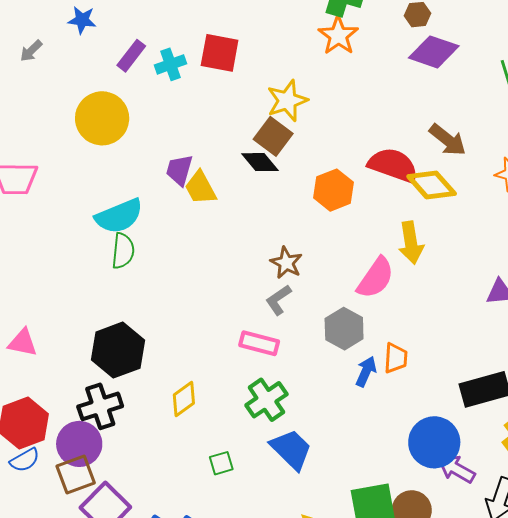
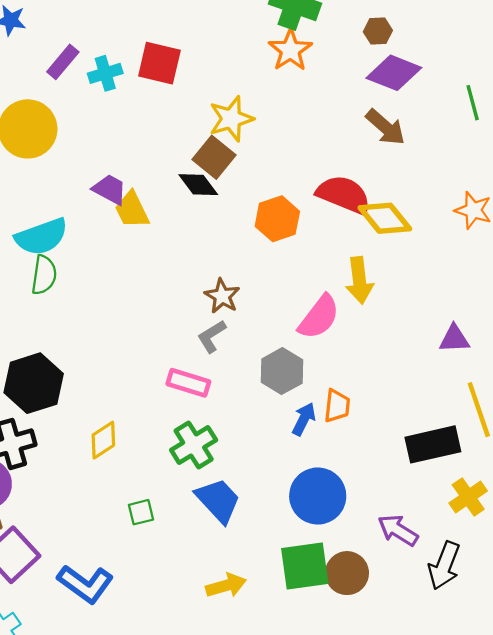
brown arrow: (448, 140) -> (385, 127), moved
purple trapezoid: (179, 170) -> (110, 189), turned 100
blue circle: (434, 442) -> (318, 496), moved

